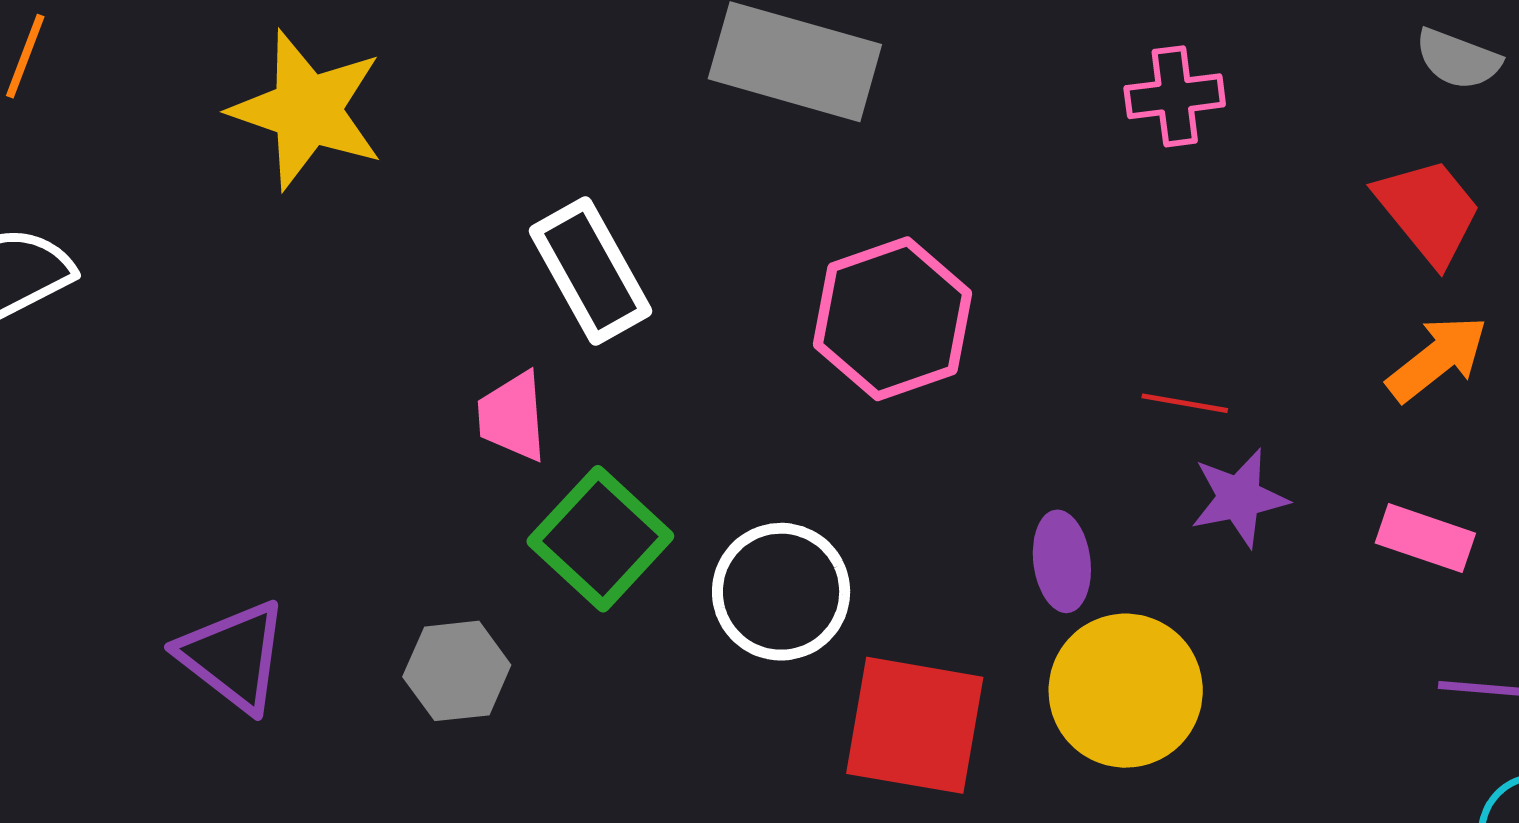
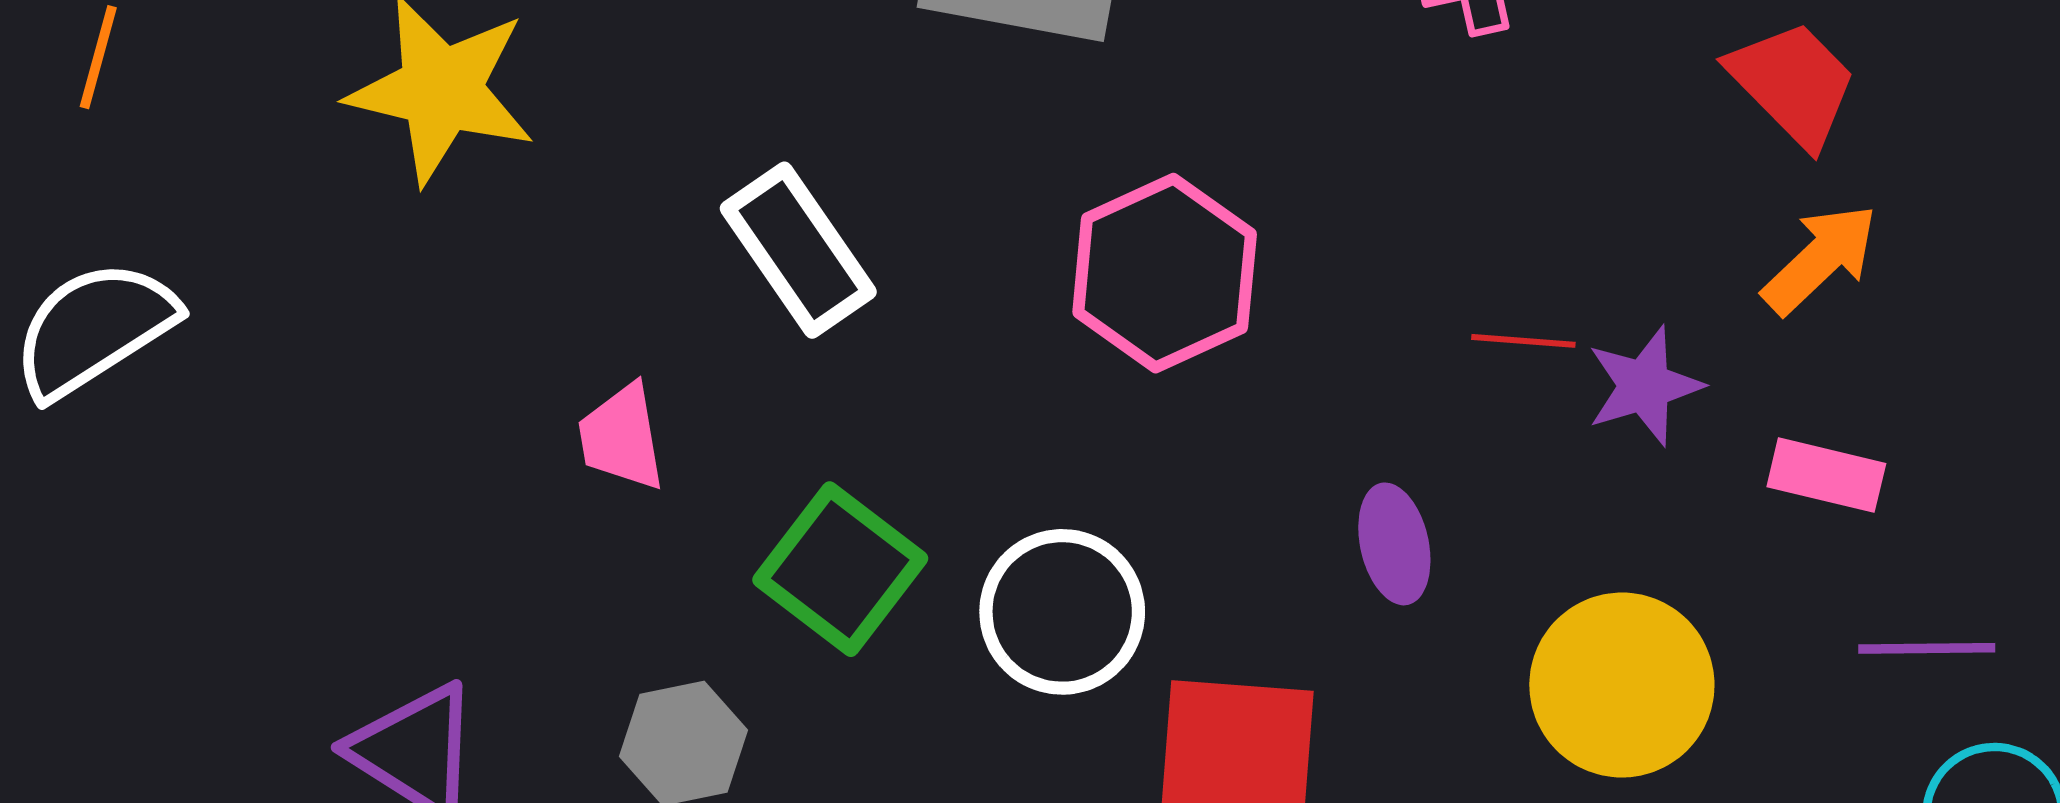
pink trapezoid: (512, 416) -> (622, 437), moved
purple star: (1239, 498) -> (1644, 386), moved
yellow circle: (1126, 691) -> (1622, 685), moved

